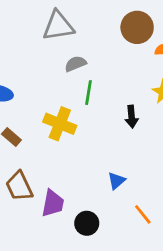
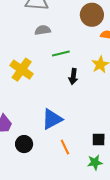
green line: (88, 93) -> (61, 54), moved, turned 54
blue triangle: (116, 181) -> (52, 119), size x1.6

